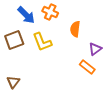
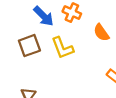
orange semicircle: (75, 29) -> (101, 33), turned -42

